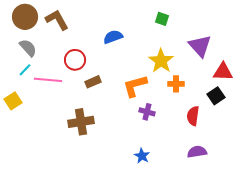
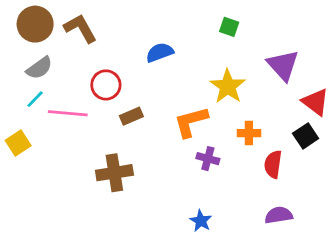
gray semicircle: (28, 48) -> (39, 68), turned 96
red triangle: (223, 72) -> (315, 102), turned 35
orange cross: (176, 84) -> (249, 133), moved

